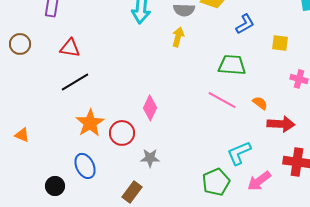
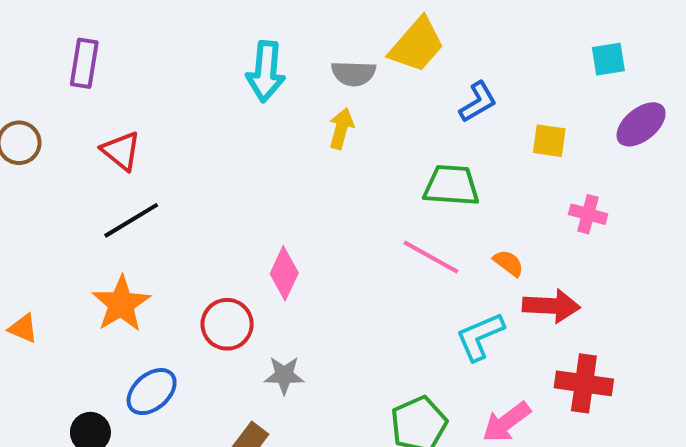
red triangle: (70, 48) -> (121, 151), turned 30
orange star: (90, 123) -> (121, 304), moved
cyan L-shape: (239, 153) -> (480, 337), moved
blue ellipse: (85, 166) -> (152, 392), turned 75

